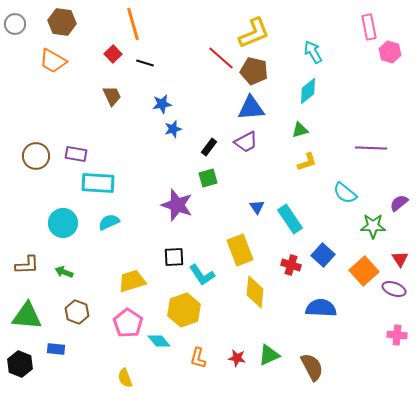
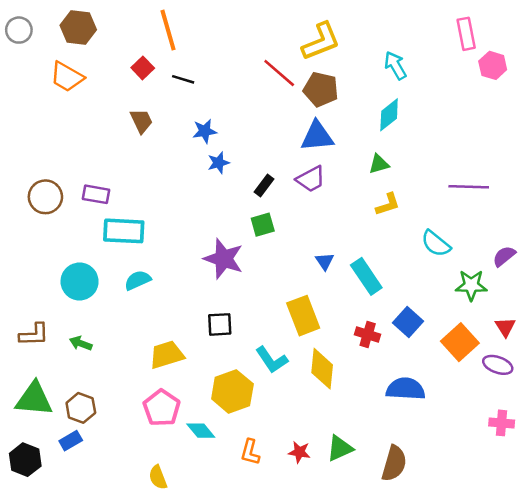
cyan L-shape: (202, 275) -> (272, 360), moved
brown hexagon: (77, 312) -> (81, 408), moved
blue rectangle: (56, 349) -> (71, 441), turned -36
brown semicircle: (312, 367) -> (394, 463), turned 44

